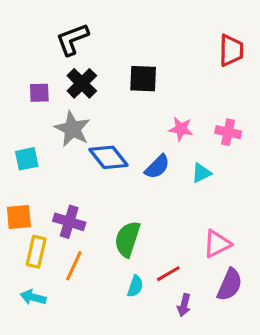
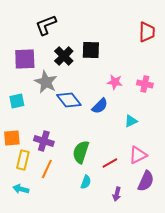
black cross: (82, 83) -> (64, 56), moved
purple square: (39, 93) -> (25, 59), size x1.6
cyan triangle: (201, 173) -> (131, 121), moved
red line: (168, 274) -> (110, 163), moved

